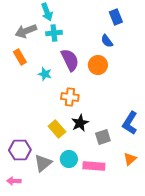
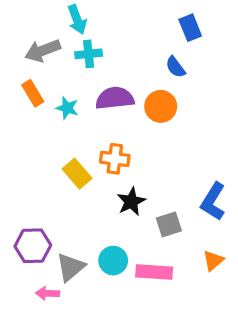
purple semicircle: (70, 60) -> (115, 98), turned -70
cyan star: (45, 74) -> (67, 108), moved
yellow rectangle: (57, 129) -> (77, 174), moved
pink arrow: (14, 181) -> (48, 293), moved

